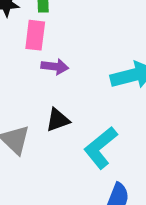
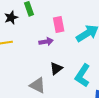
pink rectangle: (35, 35) -> (59, 25), moved

